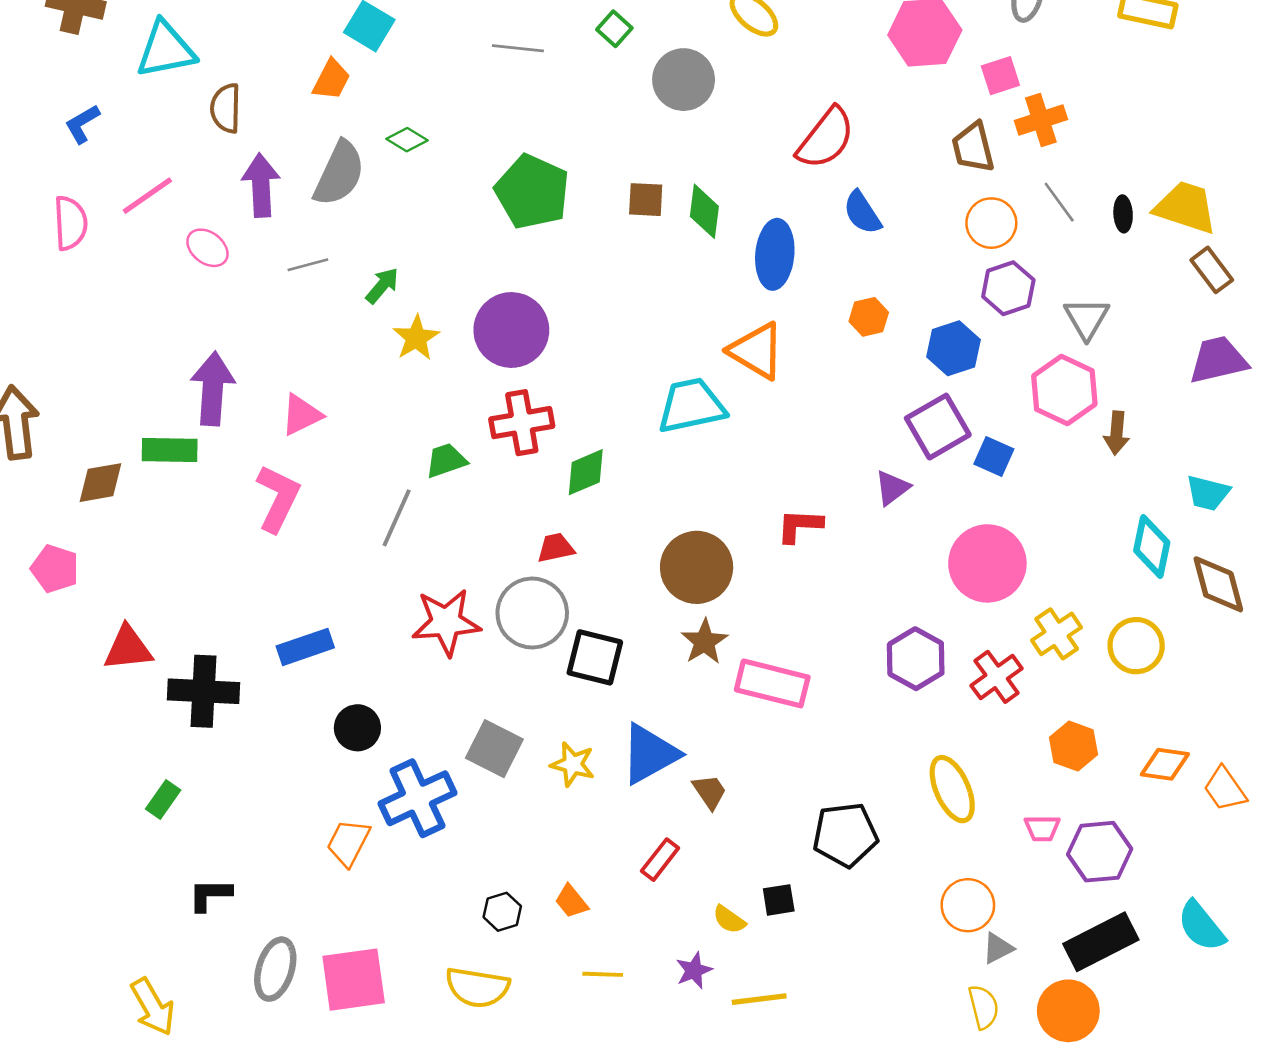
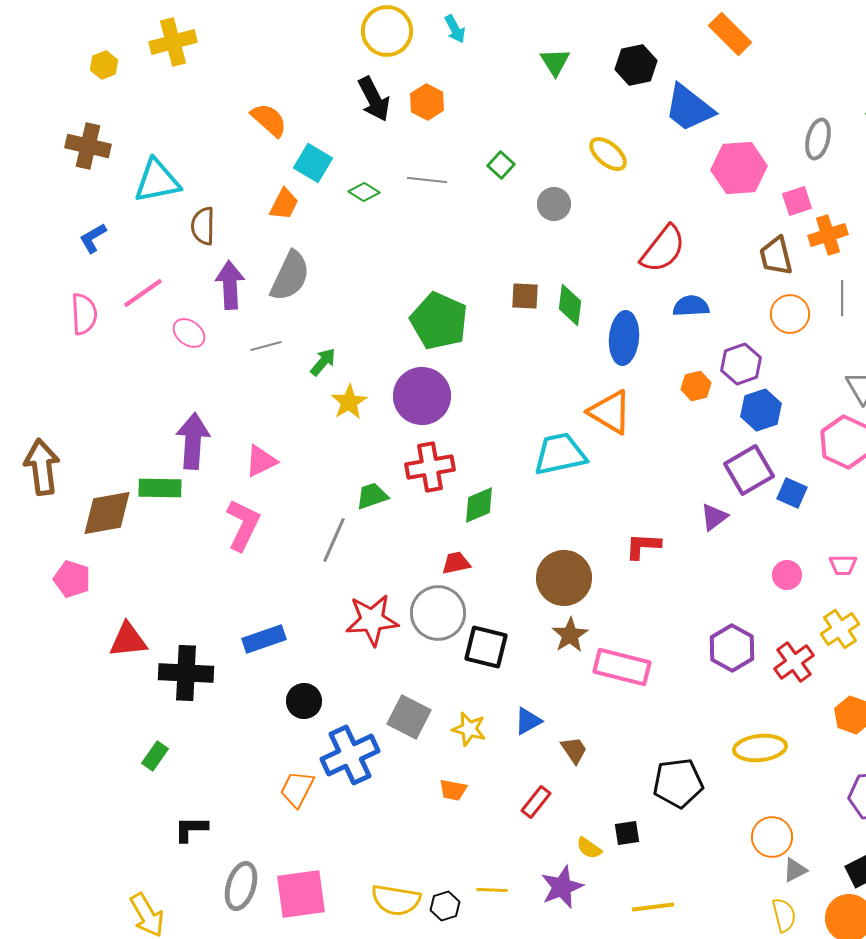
gray circle: (684, 80) -> (554, 204), size x0.7
green diamond: (407, 140) -> (364, 192), moved
green pentagon: (532, 192) -> (439, 321), moved
gray line: (1059, 202) -> (842, 298), turned 36
blue semicircle: (862, 213) -> (691, 306), turned 120
purple hexagon: (1008, 288) -> (741, 364), moved
brown diamond: (100, 483) -> (107, 513), size x1.4
pink circle: (987, 563) -> (787, 575), size x0.5
blue triangle: (650, 754) -> (528, 721), size x0.6
yellow ellipse: (952, 789) -> (760, 748), turned -72
pink trapezoid: (1042, 828) -> (843, 565), moved
orange trapezoid: (571, 901) -> (453, 790), moved, turned -40
black hexagon: (502, 912) -> (445, 906), moved
purple star: (694, 970) -> (562, 887), size x1.5
yellow line: (759, 999) -> (653, 907), moved

